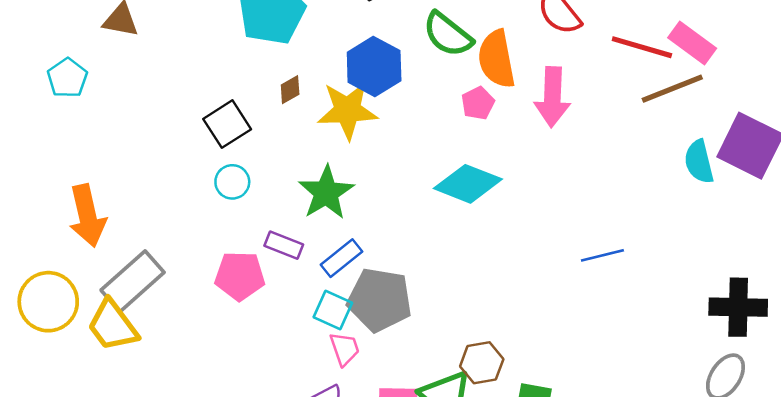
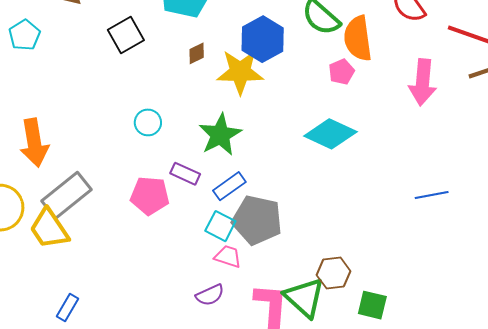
pink arrow: (552, 97) -> (423, 82), moved
black square: (227, 124) -> (126, 35), moved
pink trapezoid: (345, 349) -> (228, 257), turned -56

